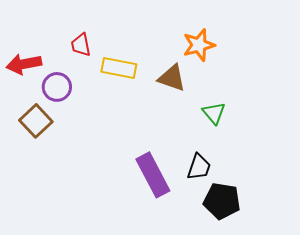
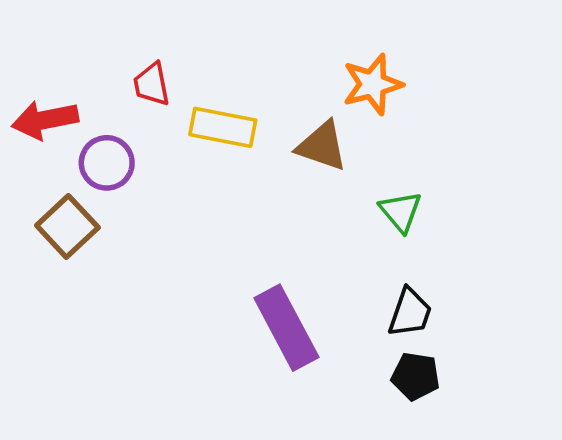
black trapezoid: (199, 167) -> (410, 313), moved
black pentagon: (222, 201) -> (416, 376), size x0.7

